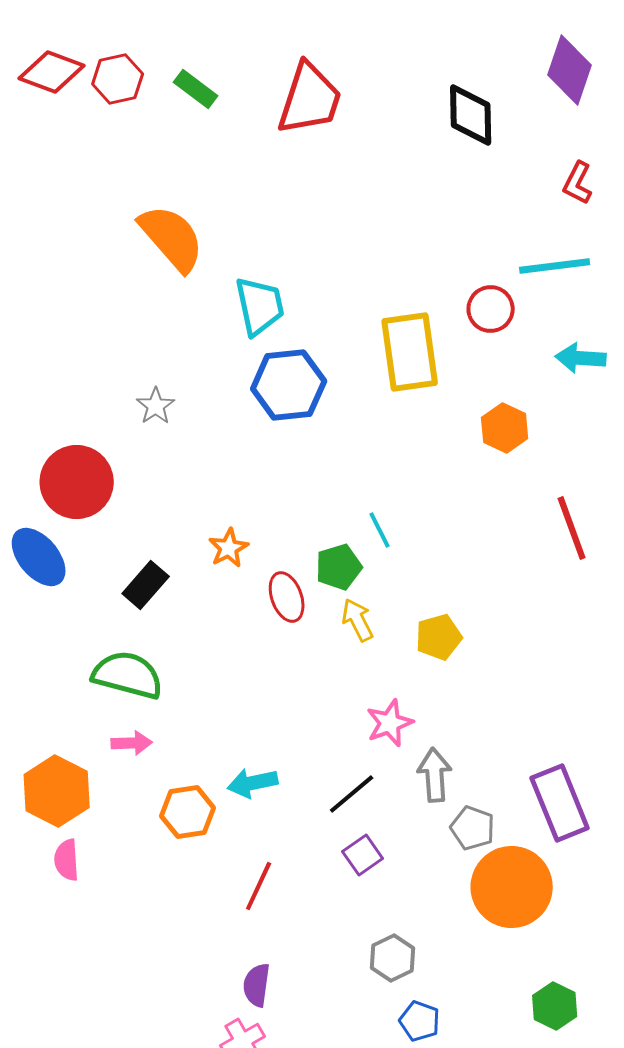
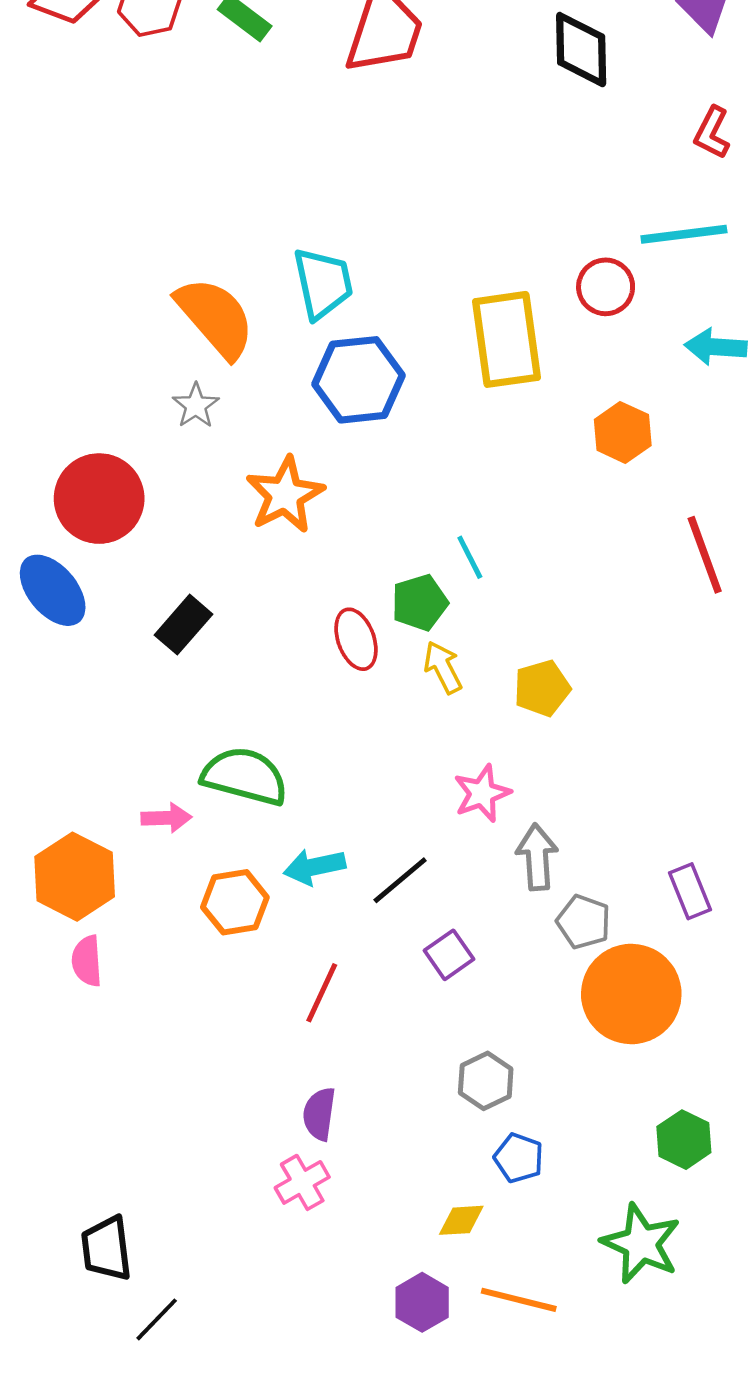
orange semicircle: (172, 238) -> (215, 317), moved
orange star: (229, 548) -> (285, 495), moved, size x1.6
green semicircle: (128, 675) -> (245, 776), moved
black line: (352, 794) -> (400, 880), moved
purple rectangle: (560, 803) -> (690, 891), size x0.6

